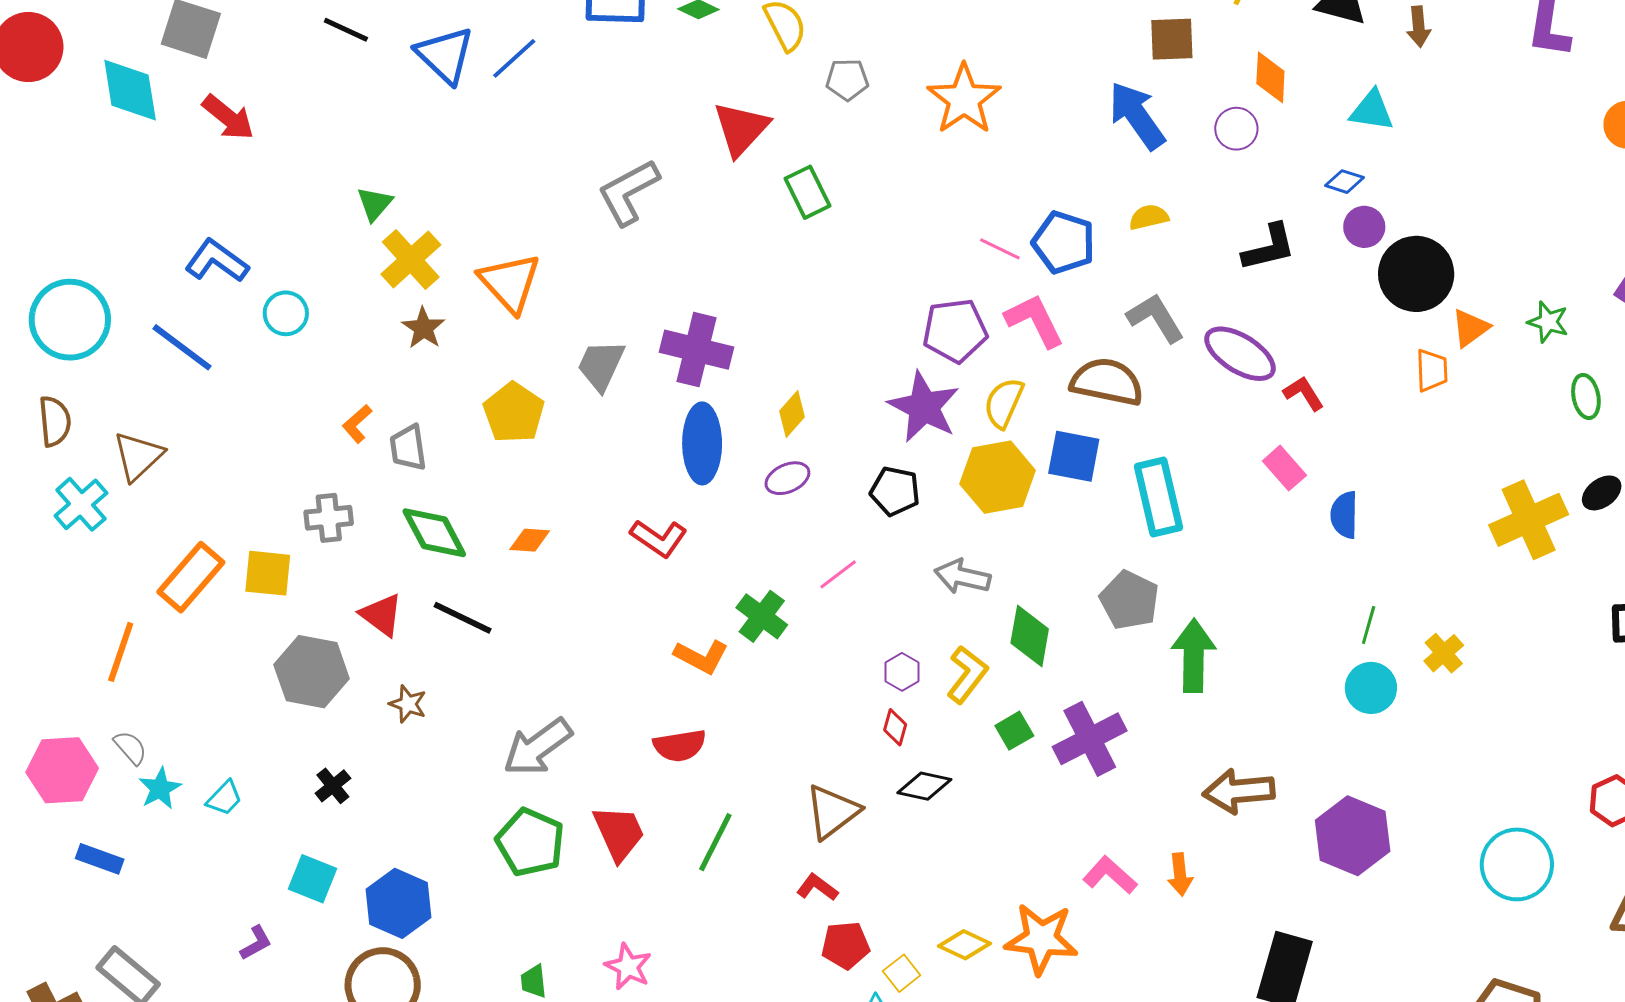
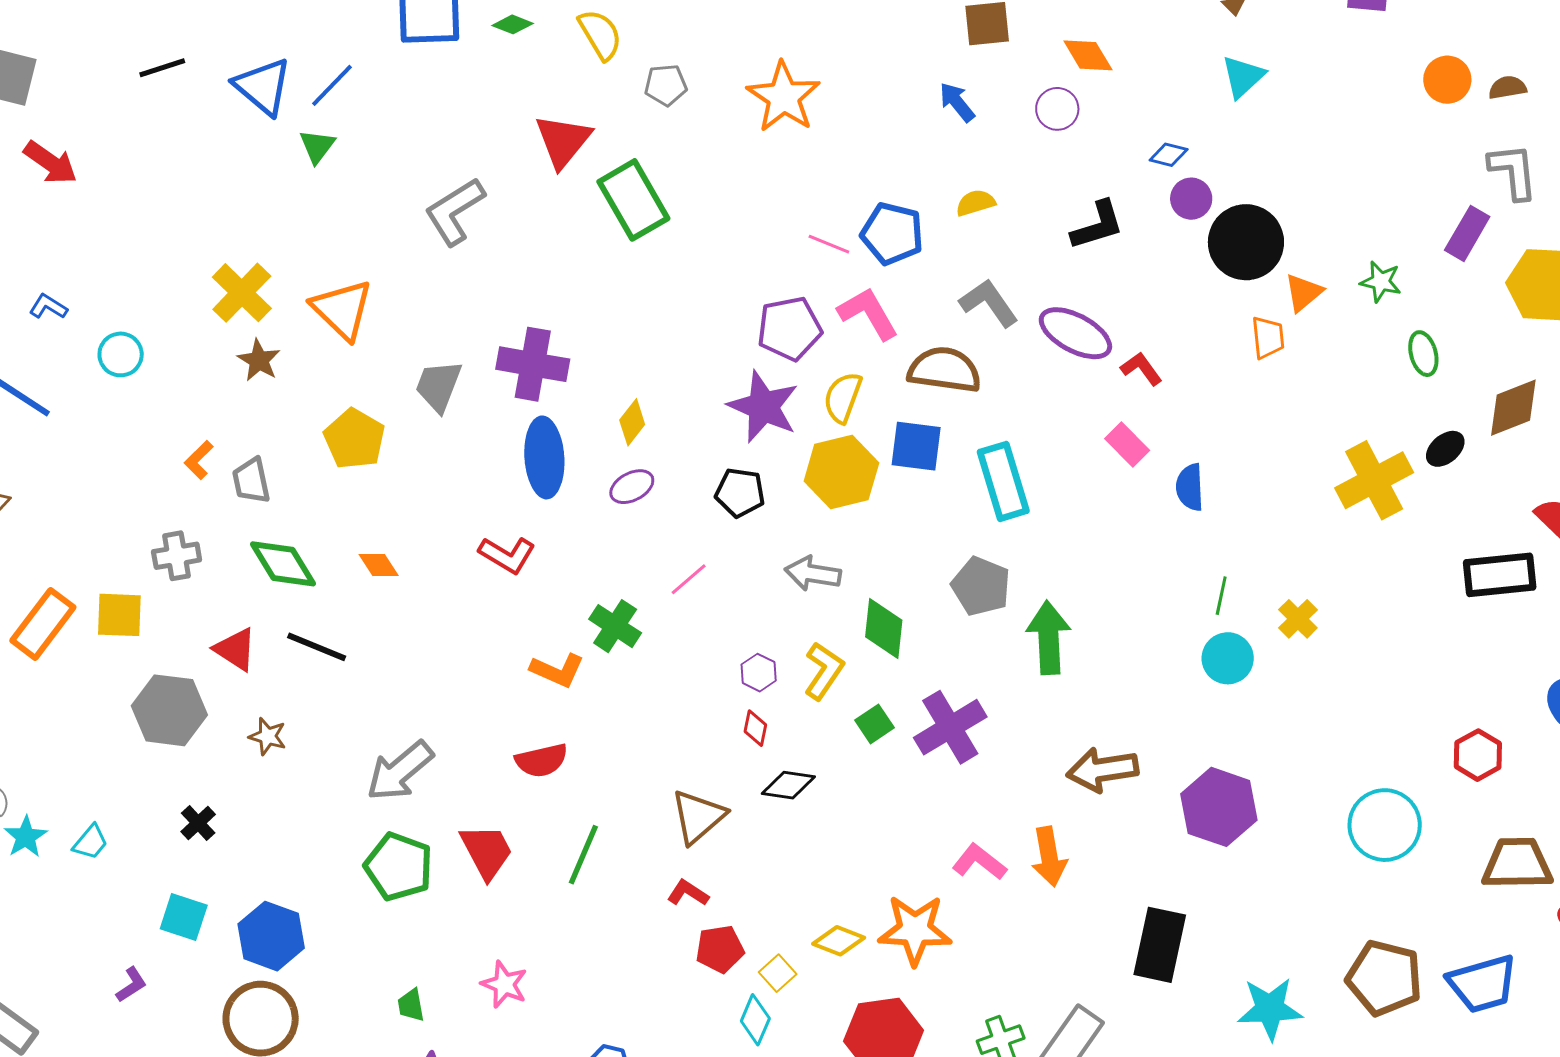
black line: (346, 30) -> (162, 68), turned -39
orange diamond: (1270, 77) -> (1088, 55), turned -30
cyan triangle: (1372, 110) -> (1243, 77), moved, turned -48
blue arrow: (1137, 116) -> (957, 102), size x0.6
green rectangle: (808, 192) -> (633, 200), size x1.5
green triangle: (375, 204) -> (317, 146), moved
blue L-shape: (217, 261) -> (48, 307), size x0.6
orange diamond: (530, 540) -> (379, 565), turned 57
orange arrow: (1180, 874) -> (1049, 857), size x1.4

